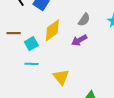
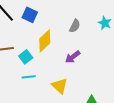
purple arrow: (79, 40) -> (73, 57), moved

